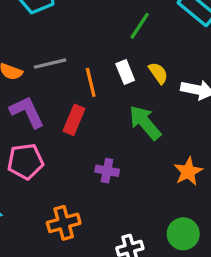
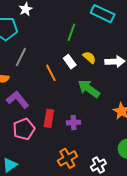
gray line: (50, 64) -> (21, 57), moved, turned -36
red rectangle: (74, 120) -> (49, 118), moved
orange cross: (64, 223) -> (67, 158), moved

